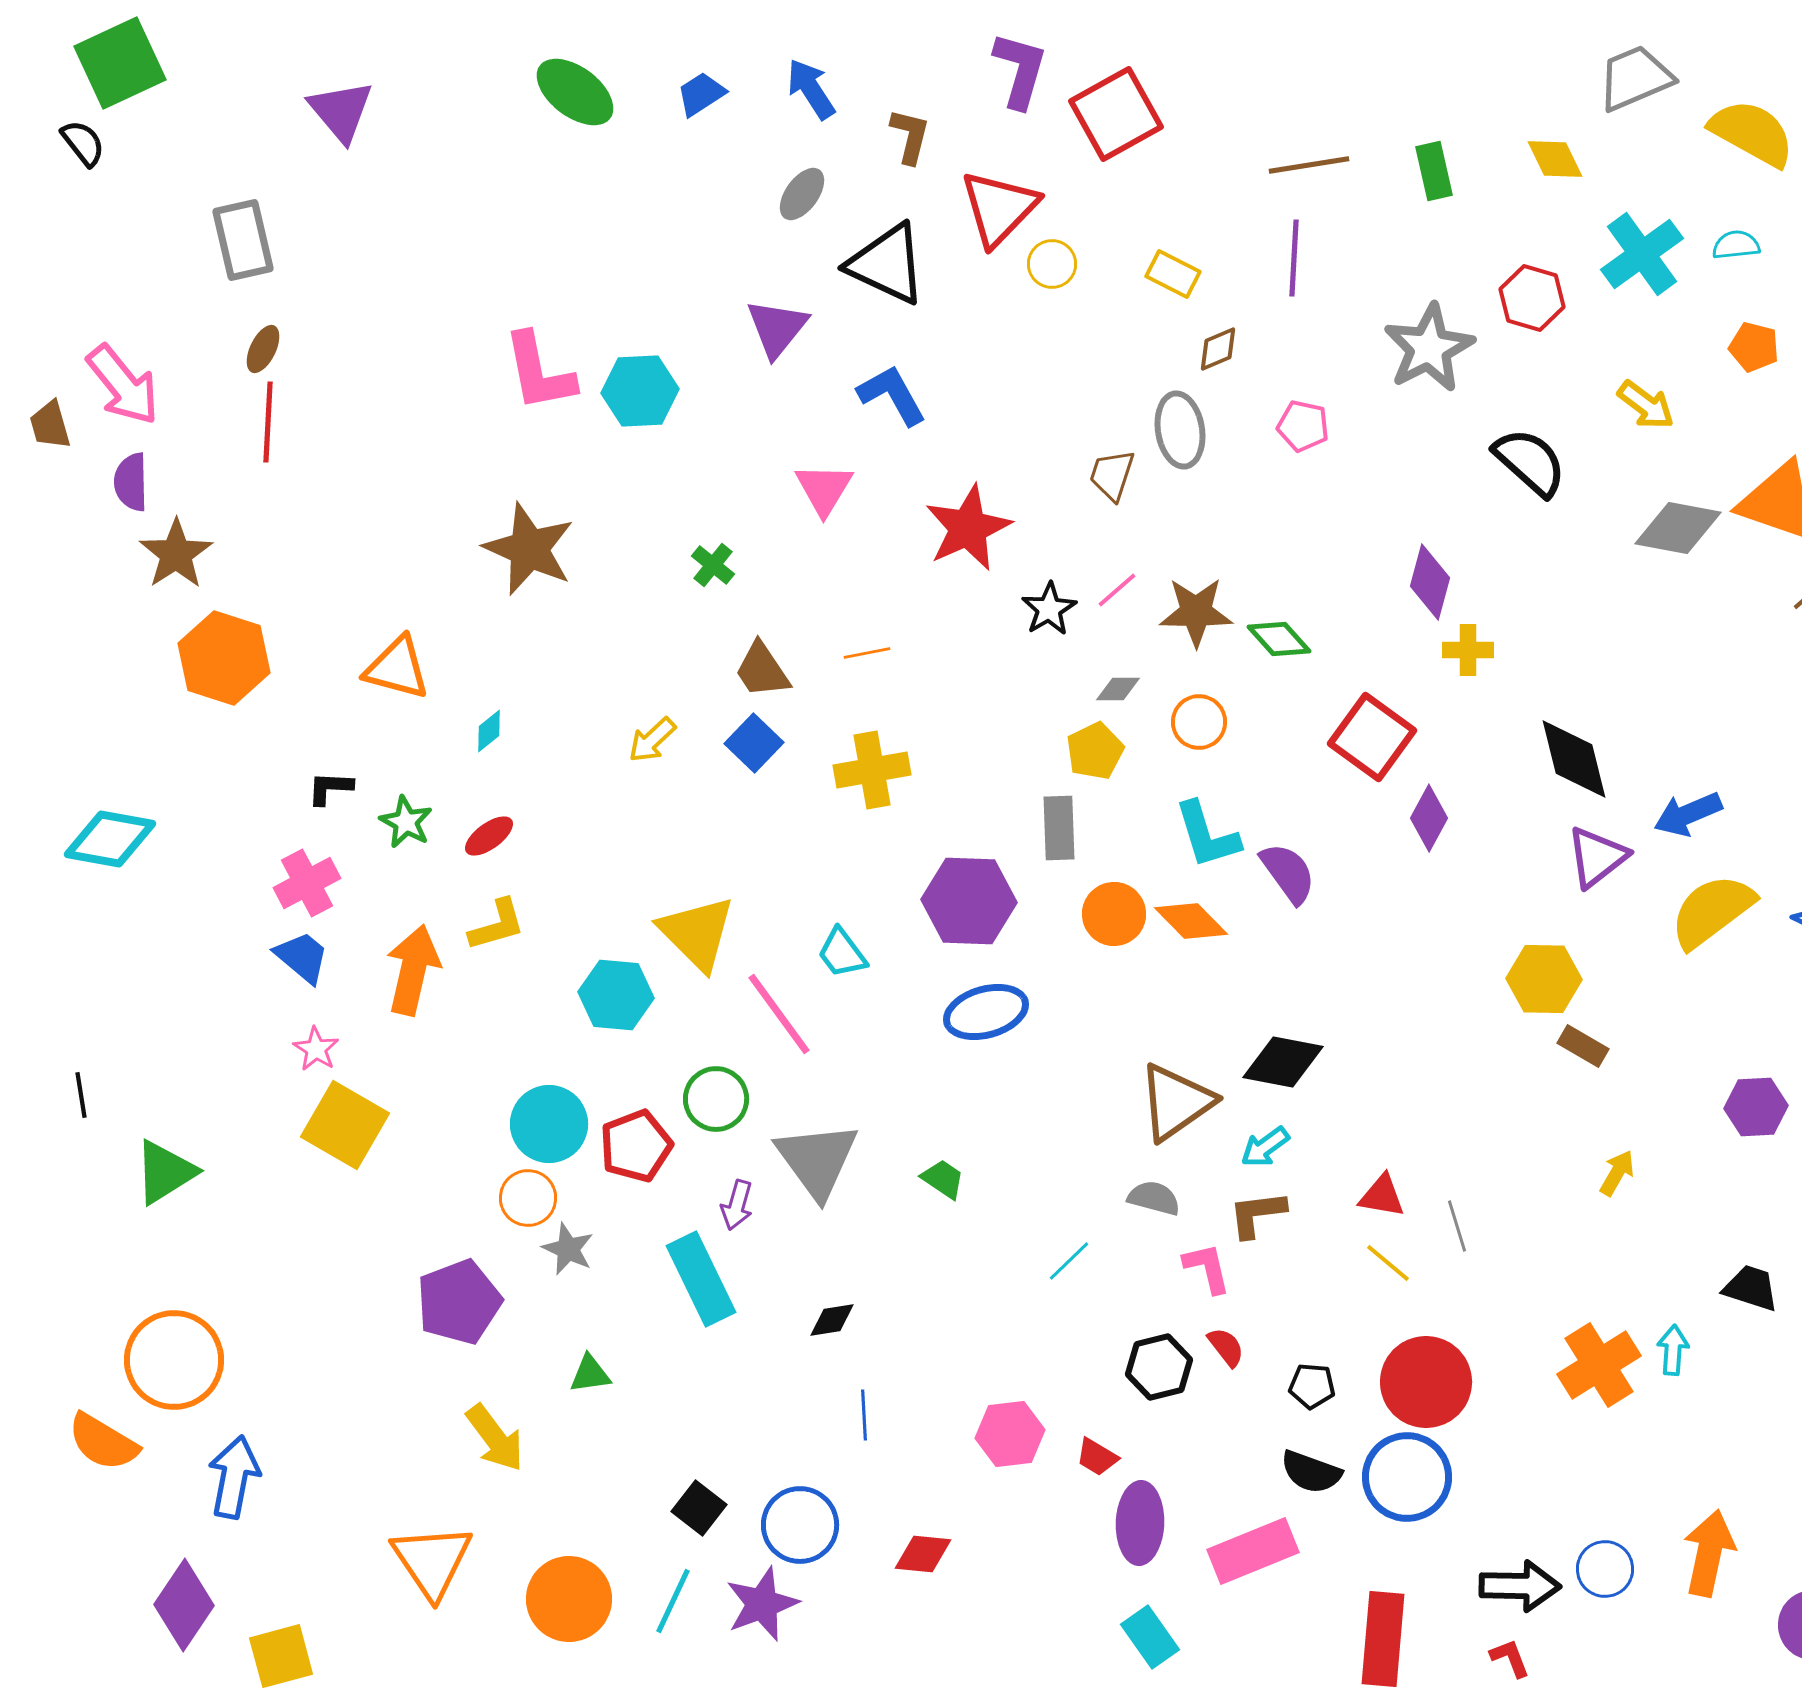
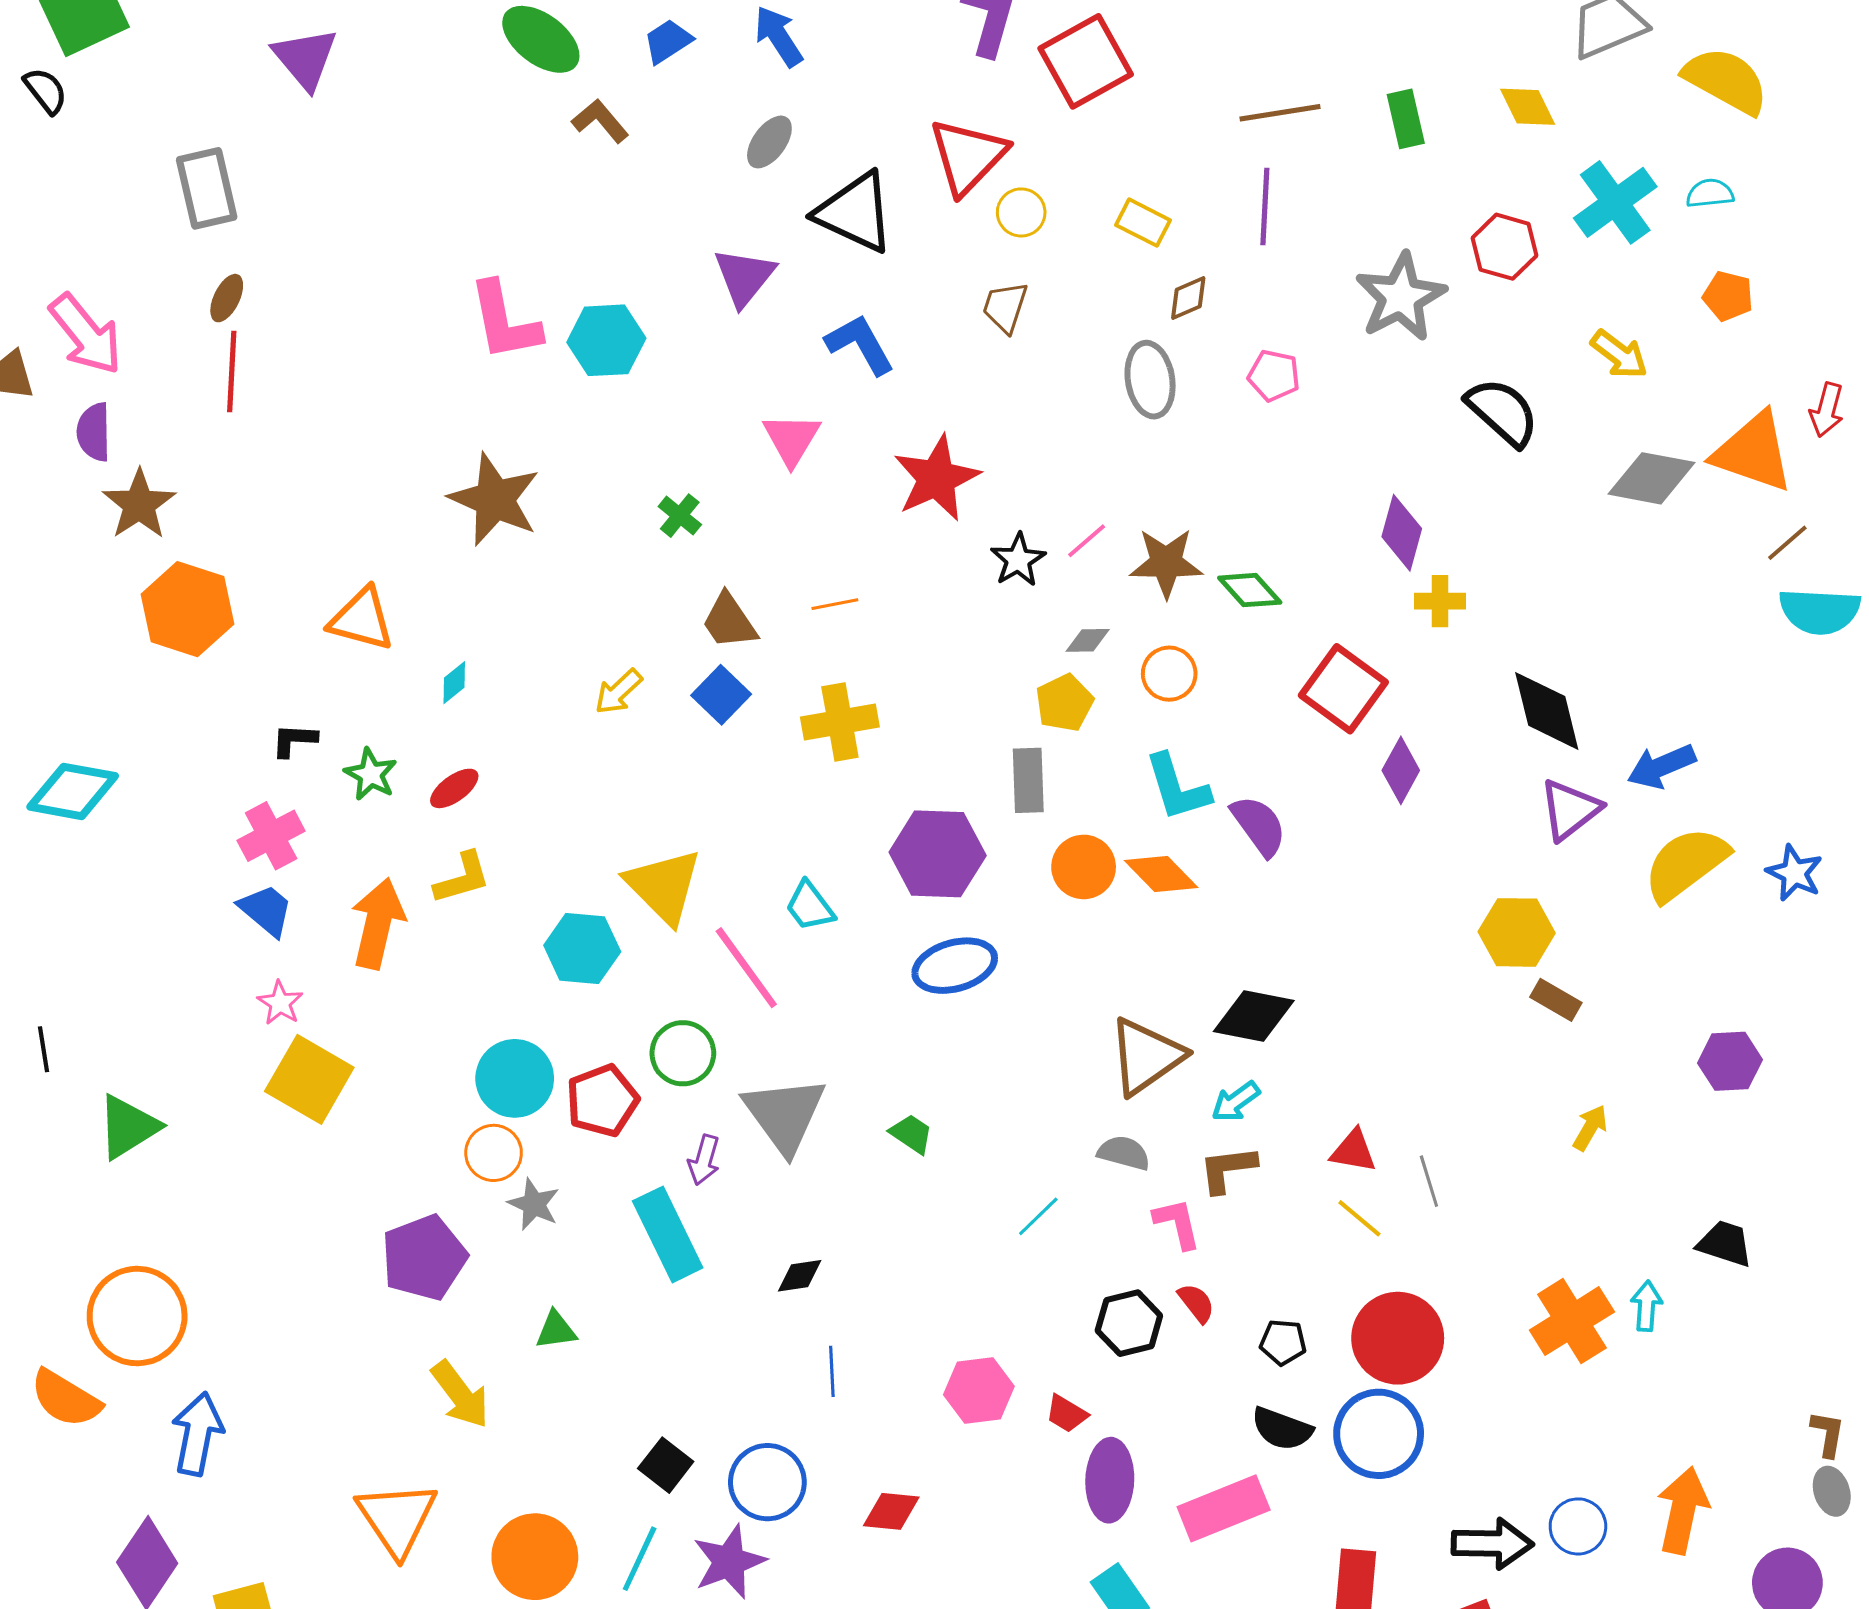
brown L-shape: (910, 136) -> (600, 121), moved, turned -54
brown trapezoid: (1112, 475) -> (1005, 307), moved

